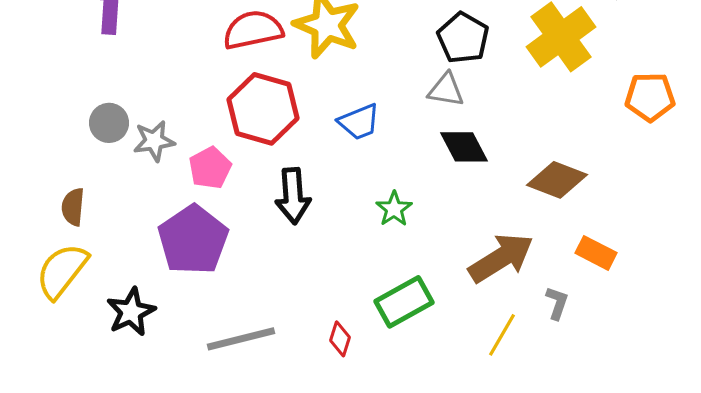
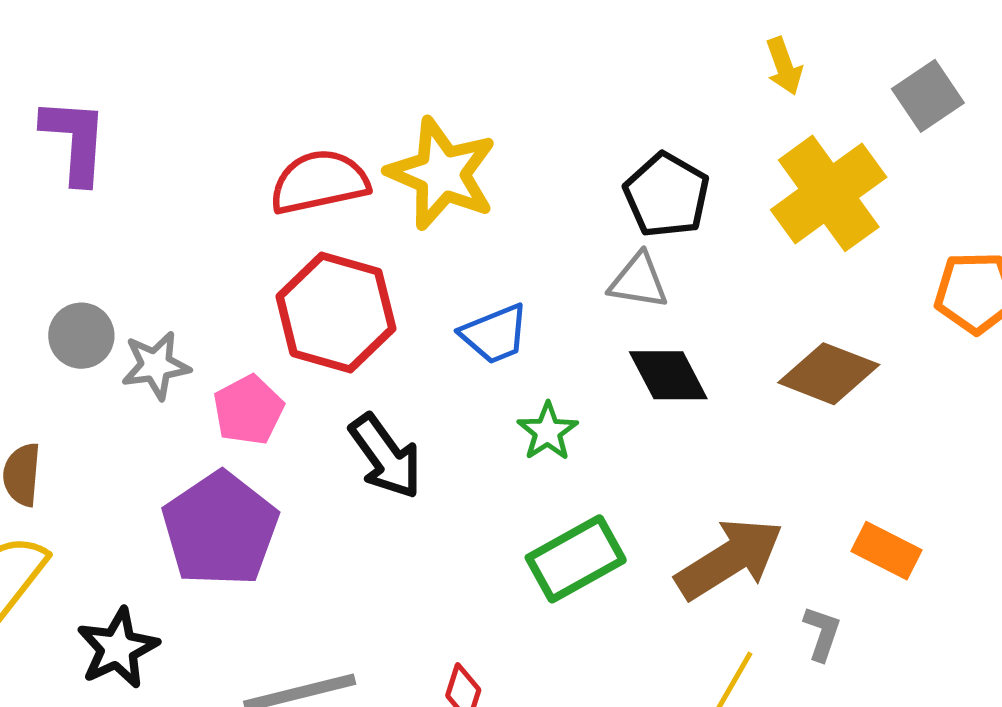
brown diamond: (557, 180) -> (829, 374), moved
black arrow: (293, 196) -> (386, 456), turned -32
green star: (394, 209) -> (548, 432), moved
green rectangle: (404, 302) -> (576, 559), moved

